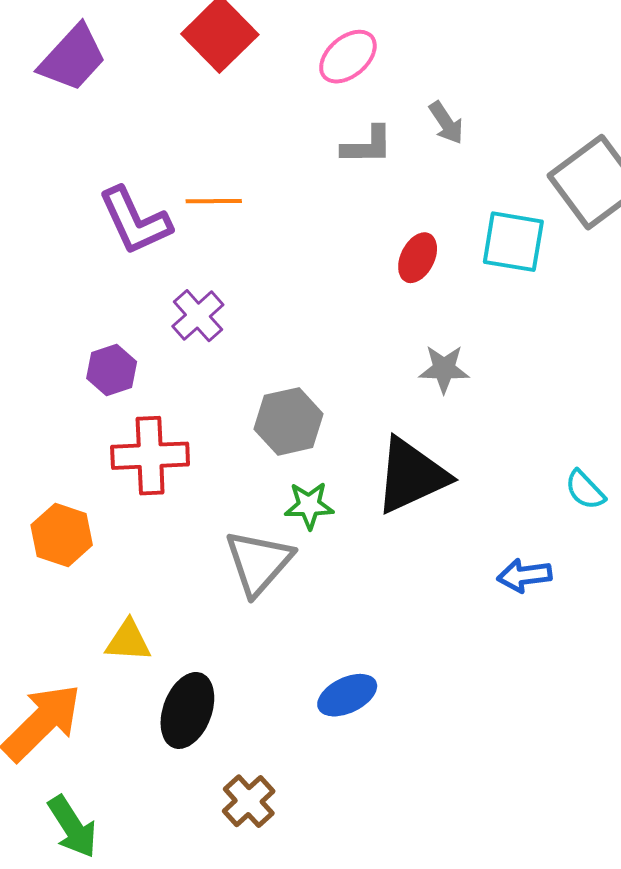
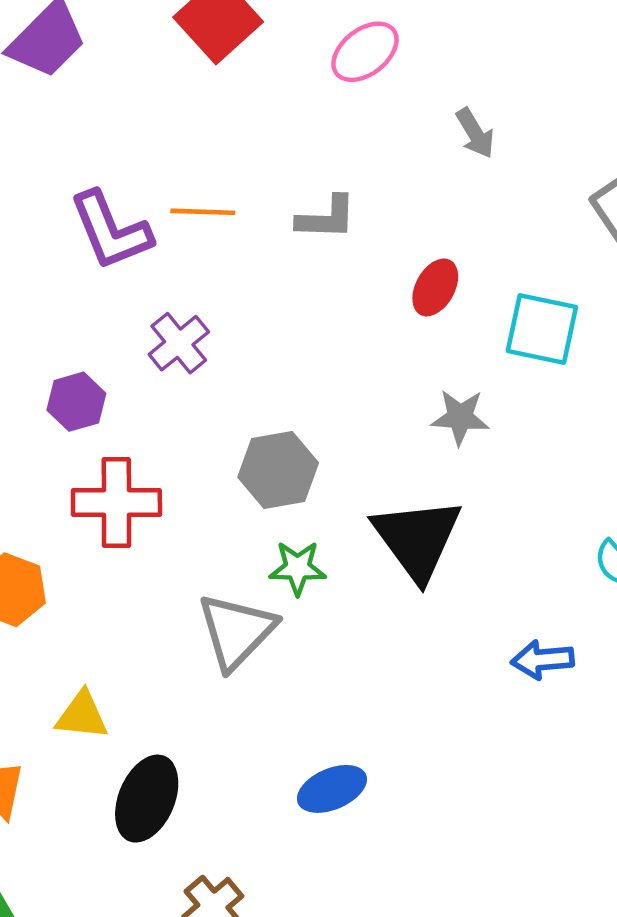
gray L-shape: (367, 146) -> (326, 218), moved
cyan square: (513, 242) -> (542, 329), moved
black triangle: (411, 476) -> (417, 539), turned -44

